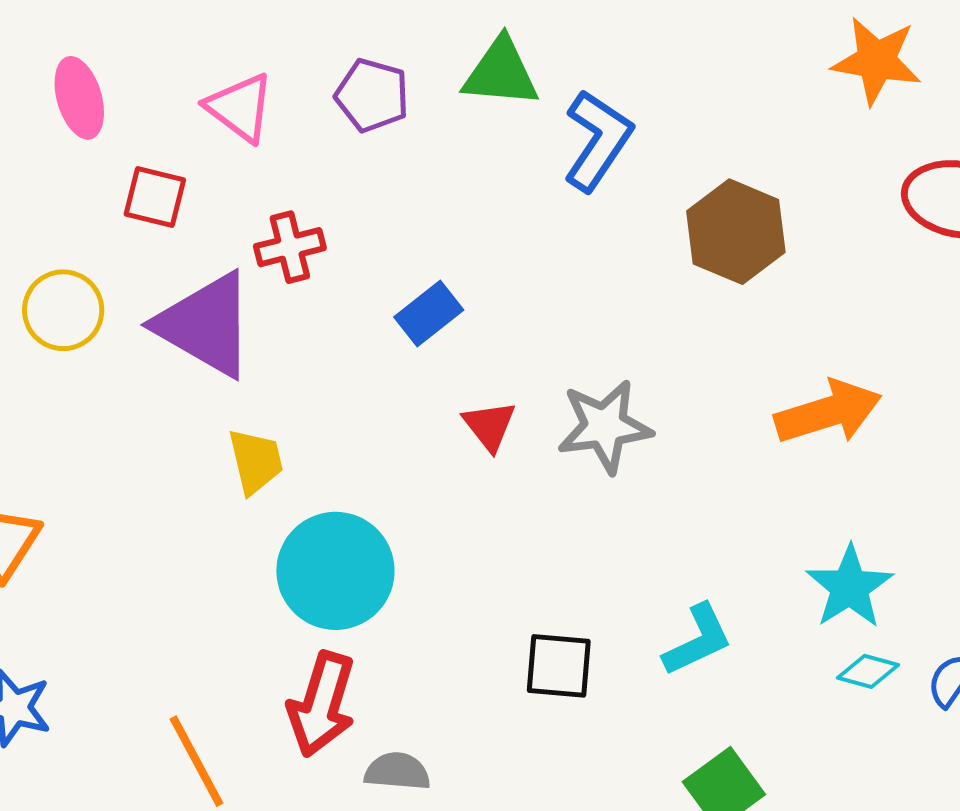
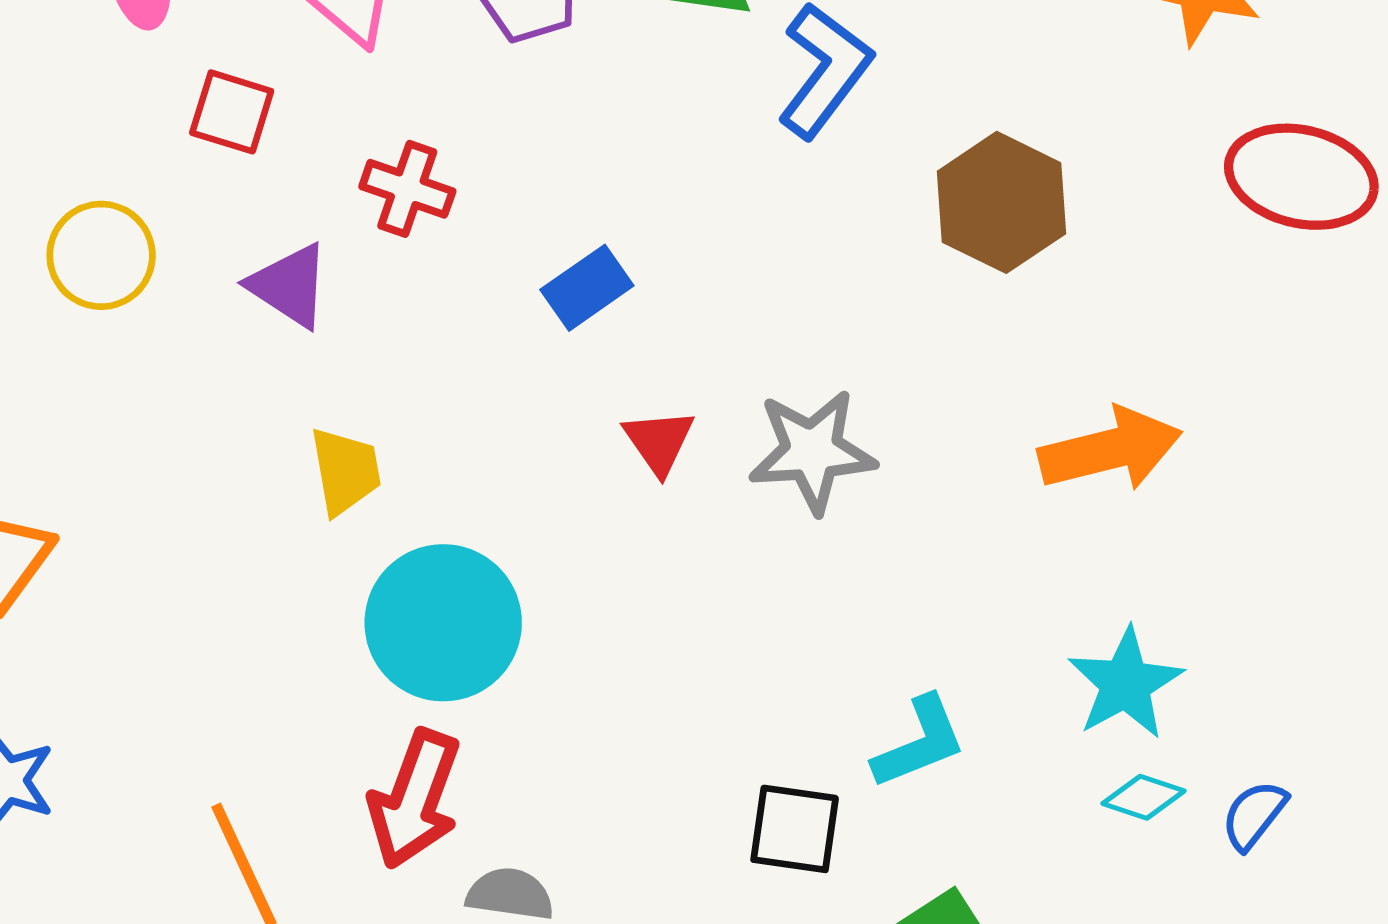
red cross: (290, 247) -> (407, 189), turned 30
purple triangle: (206, 325) -> (289, 285), size x0.6
black square: (559, 666) -> (795, 829), moved

